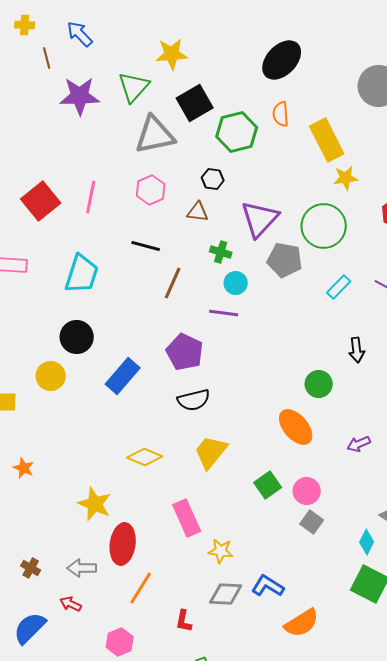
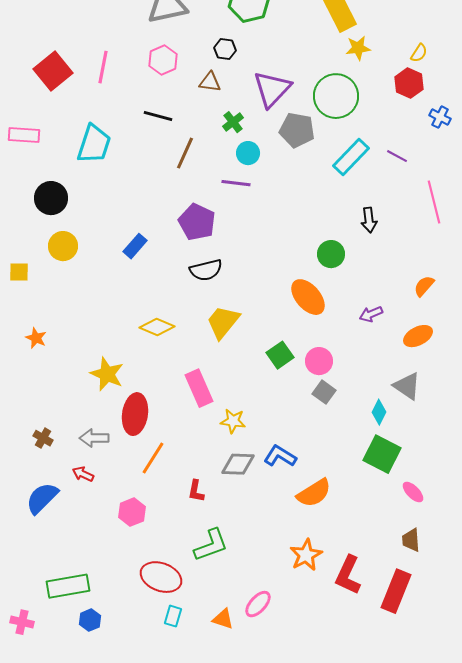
green cross: (221, 252) -> (233, 122), turned 35
cyan rectangle: (339, 287) -> (351, 157), size x1.5
black circle: (77, 337) -> (51, 198), moved
blue rectangle: (123, 376) -> (135, 246), size x0.7

